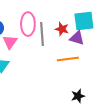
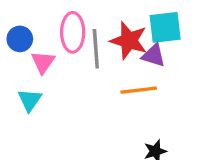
red star: (62, 29) -> (129, 41), size x1.6

